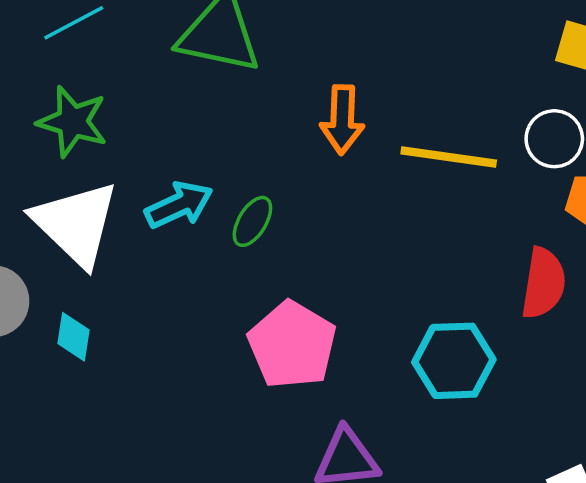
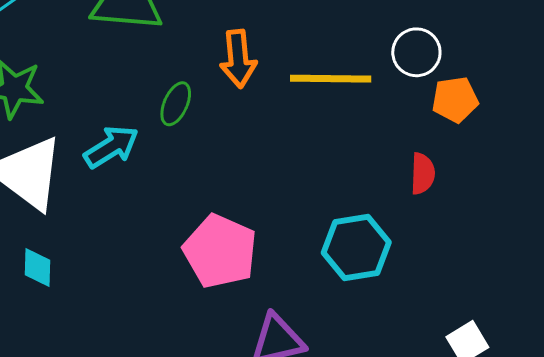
green ellipse: (252, 221) -> (176, 104), moved
red semicircle: (543, 283) -> (423, 174), size x0.7

